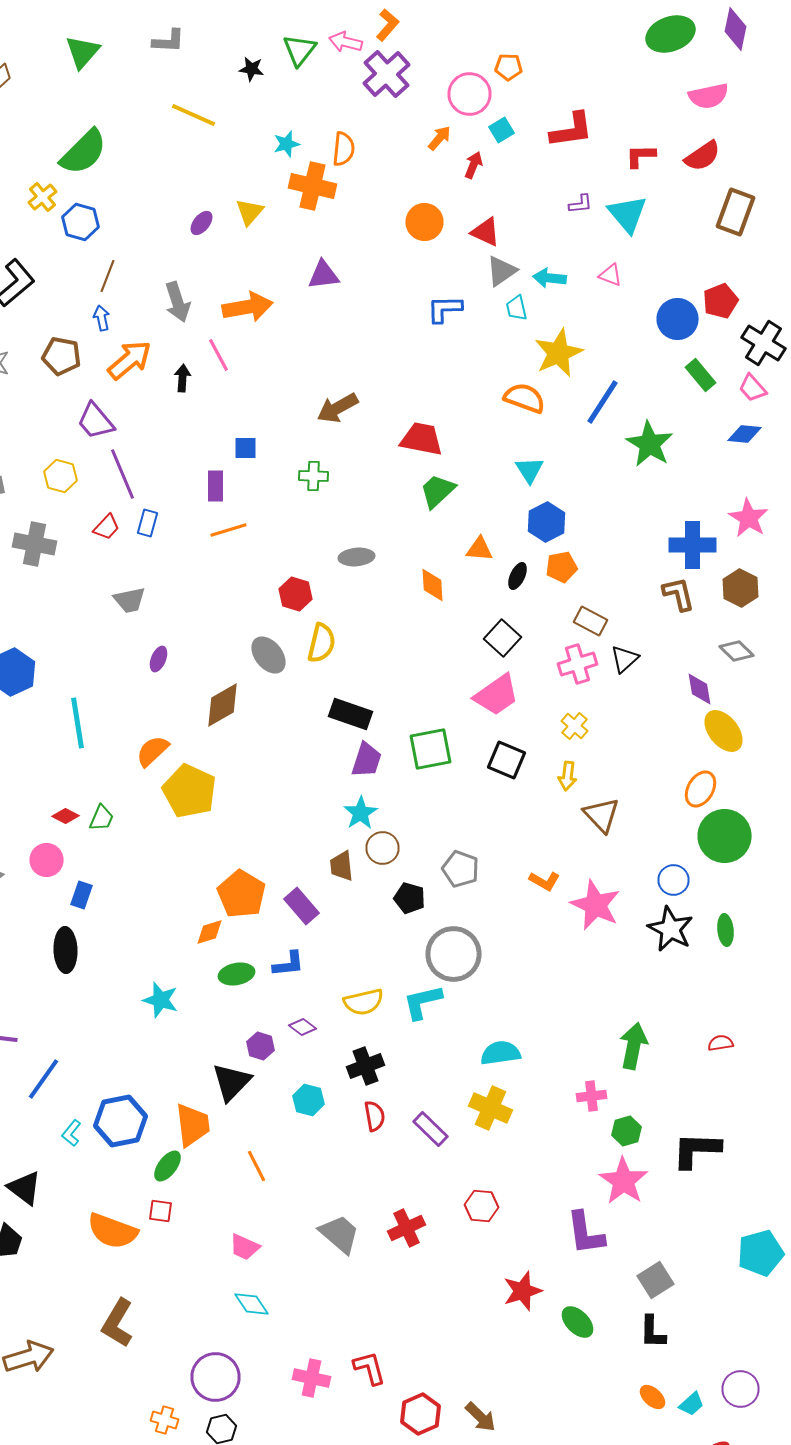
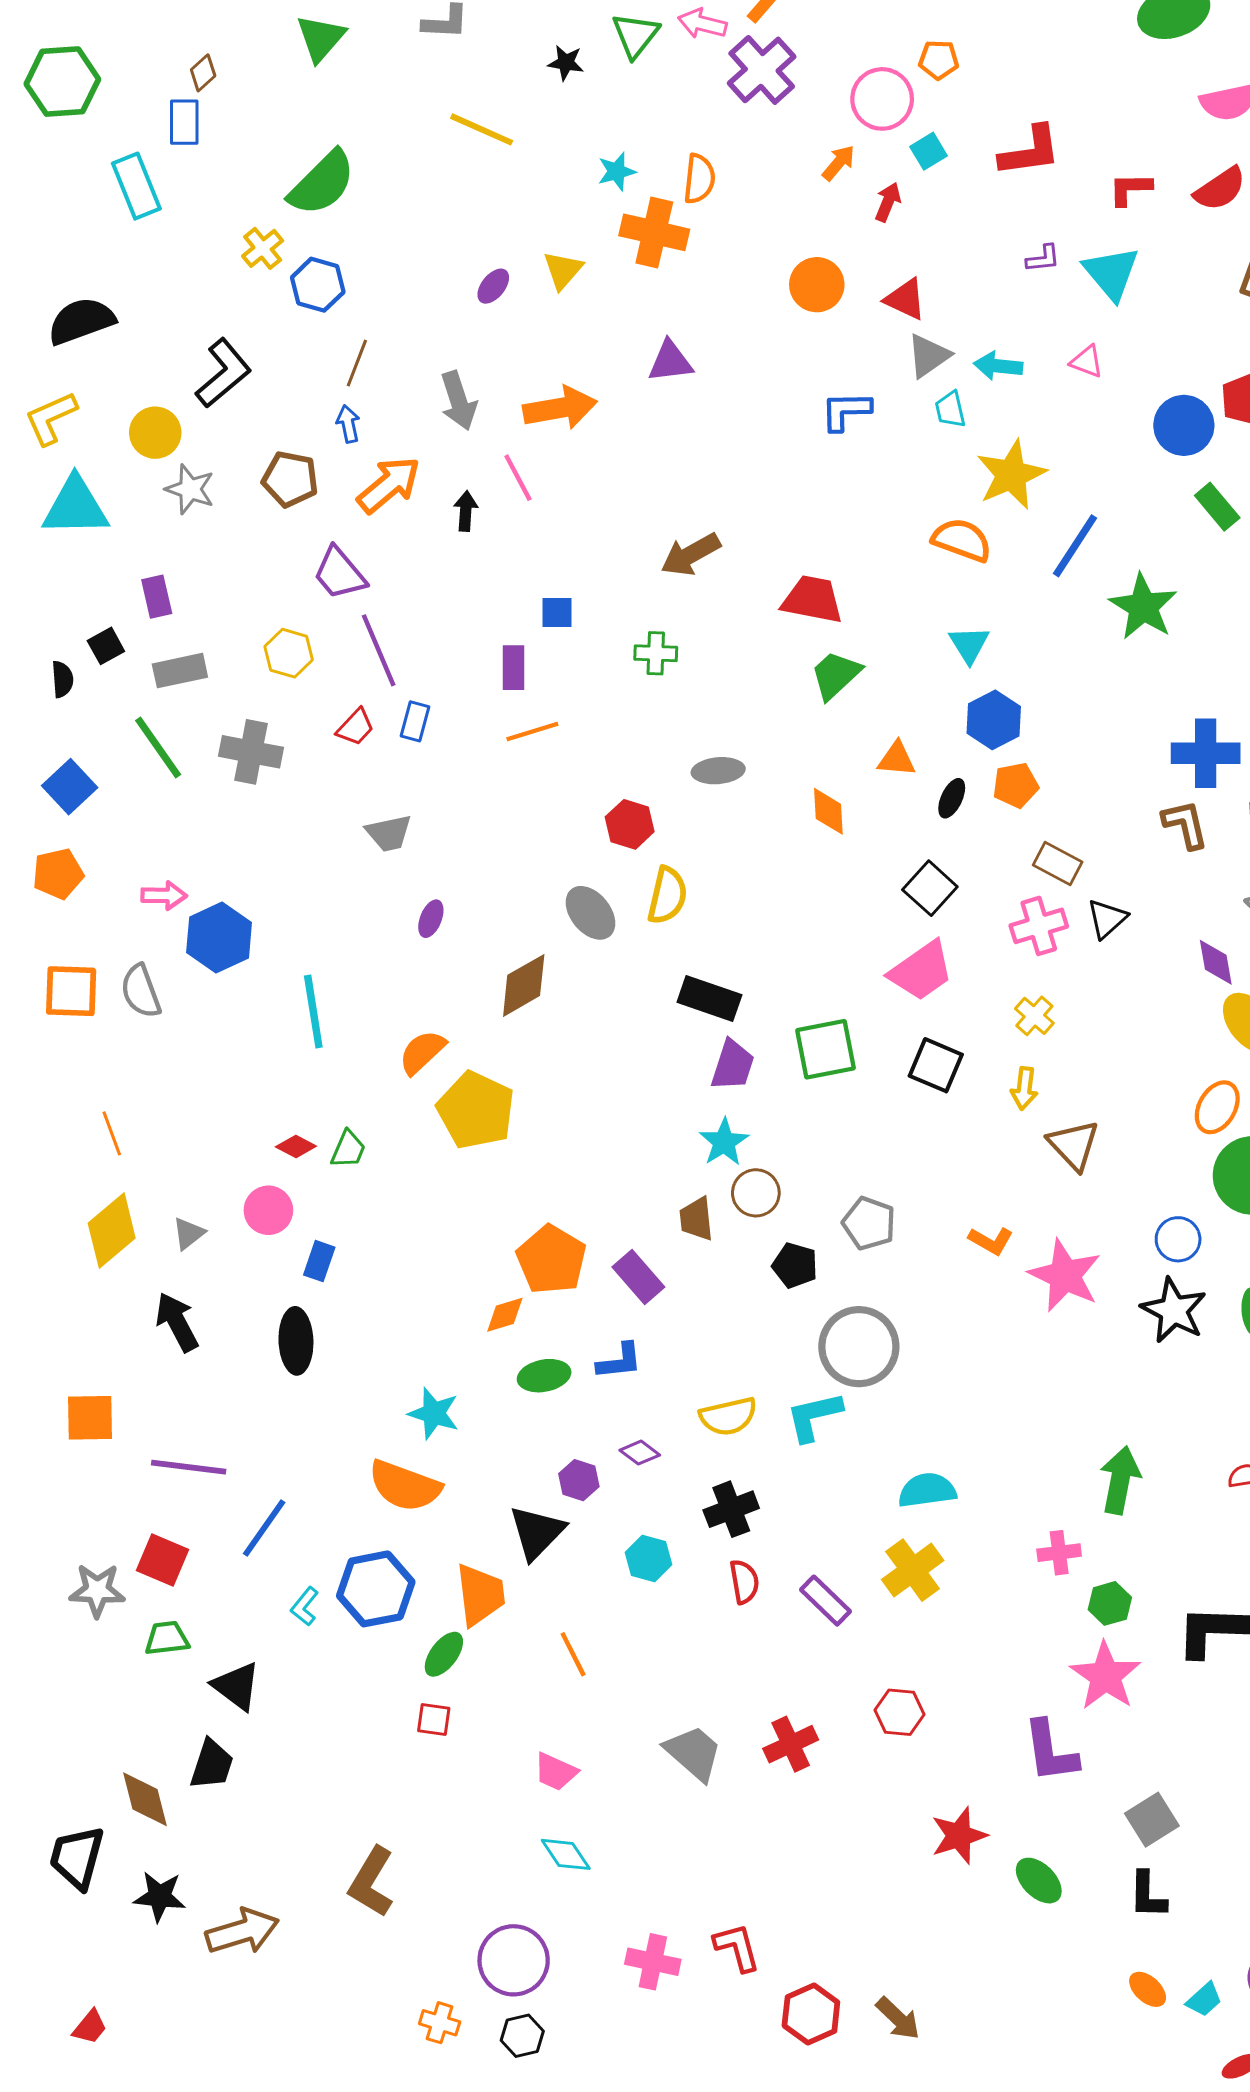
yellow cross: (490, 1108) -> (913, 1570), turned 30
orange semicircle: (112, 1231) -> (405, 1486), moved

